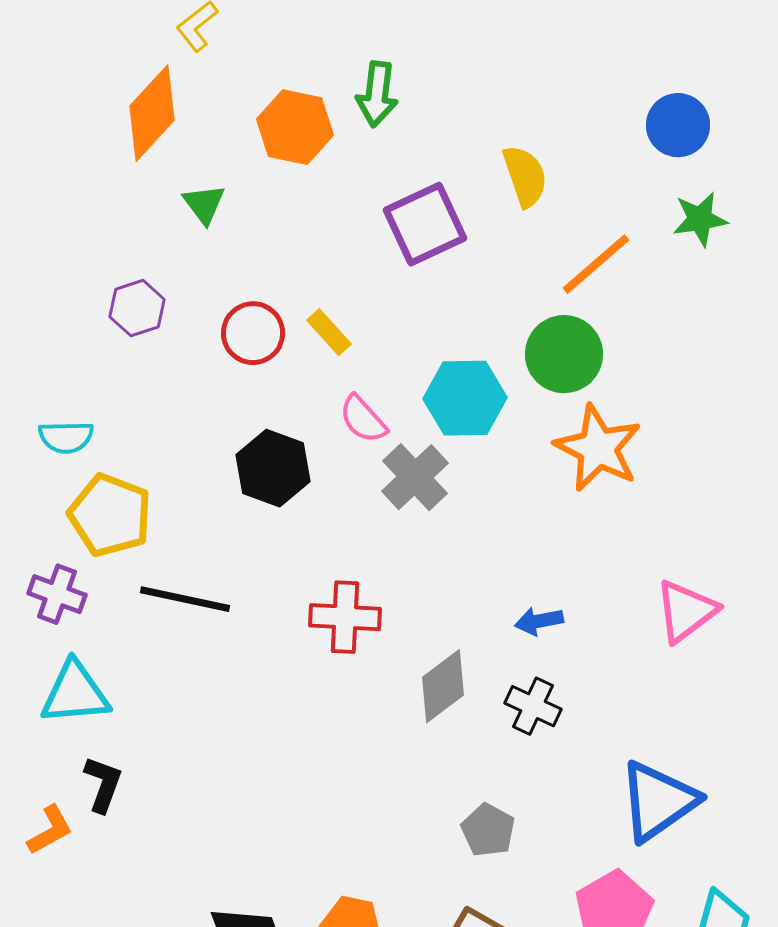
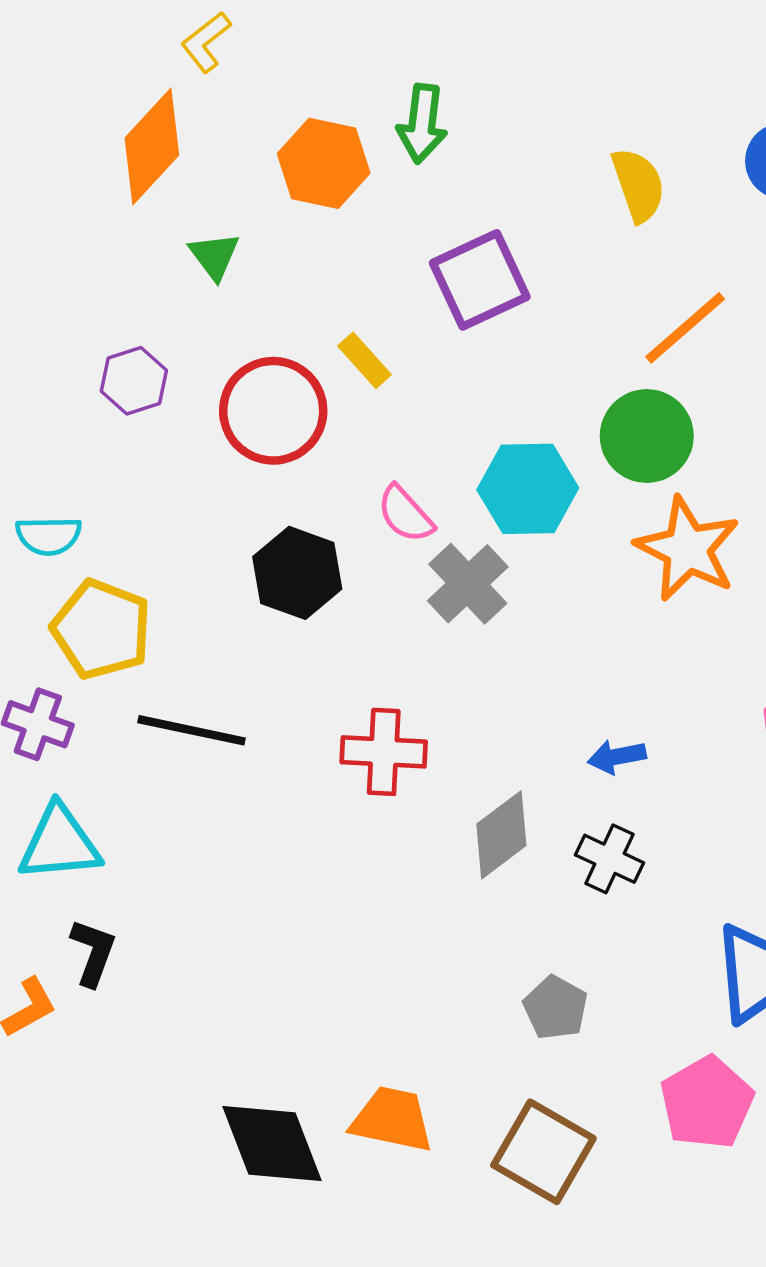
yellow semicircle: (525, 176) -> (638, 185), moved
yellow rectangle: (329, 332) -> (364, 360), moved
red circle: (253, 333) -> (273, 411), size x1.4

